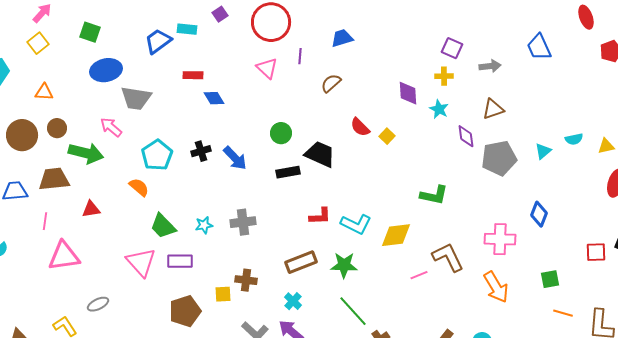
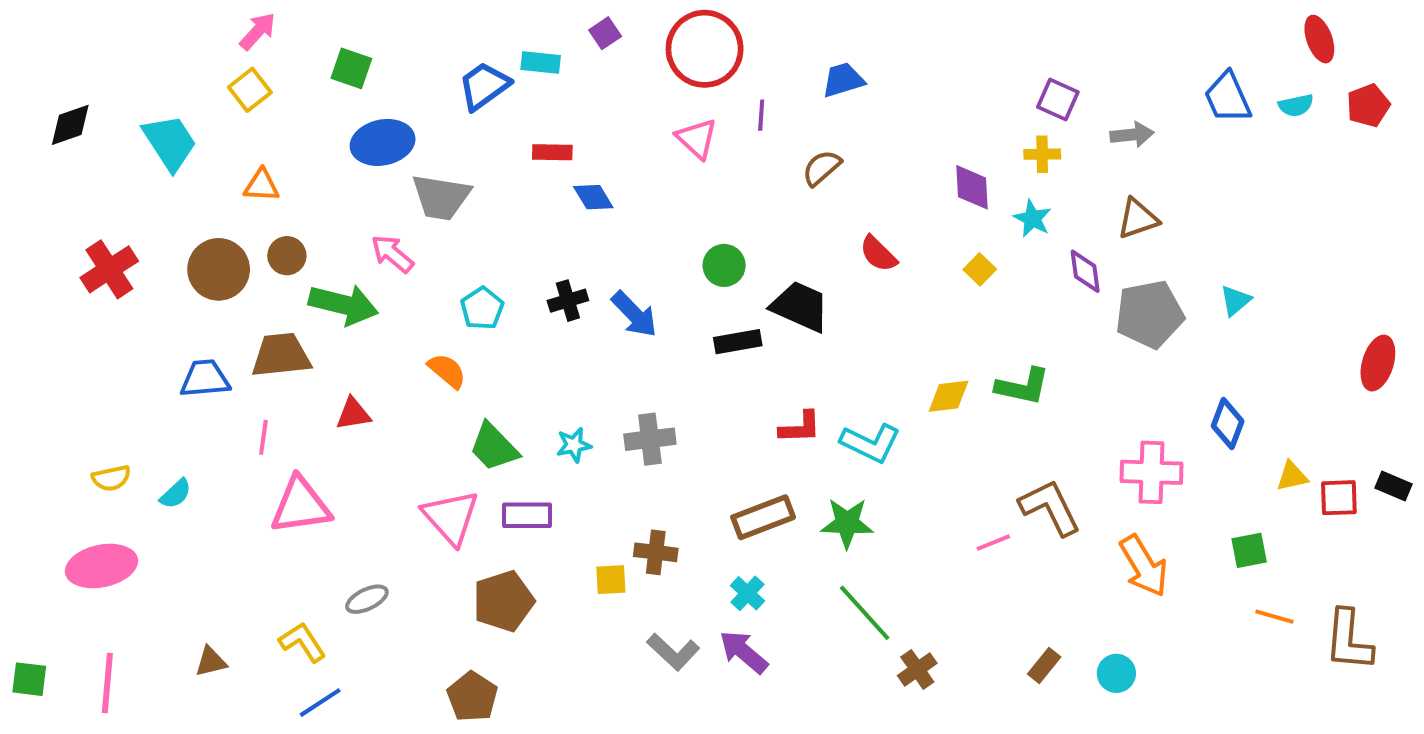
yellow square: (387, 136) -> (980, 269), moved
cyan semicircle: (574, 139) -> (1296, 105), moved
yellow triangle: (606, 146) -> (1292, 476), moved
cyan pentagon: (157, 155) -> (482, 308), size x0.7
yellow diamond: (396, 235) -> (949, 396), moved, size x0.7
brown pentagon: (185, 311) -> (504, 601), moved

